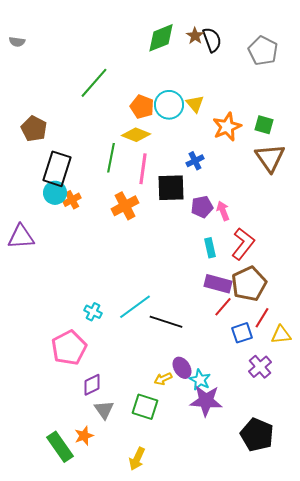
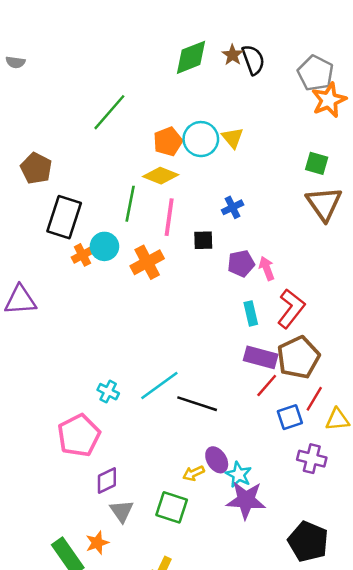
orange pentagon: (142, 107) -> (168, 141), turned 30
orange star: (227, 127) -> (329, 100), moved
black square: (171, 188) -> (203, 240), size x0.6
cyan circle: (55, 193) -> (104, 246), moved
purple cross: (260, 367) -> (312, 459), turned -35

